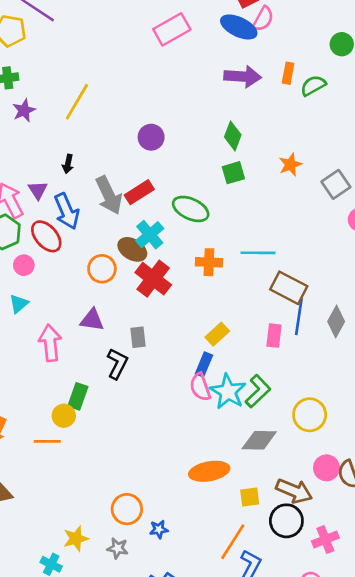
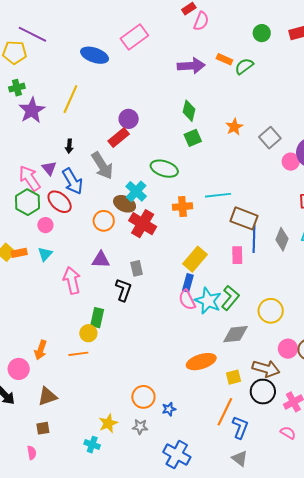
blue ellipse: (239, 27) -> (95, 55), moved
orange rectangle: (288, 73) -> (224, 59), turned -70
purple star: (24, 110) -> (32, 110), size x1.5
red rectangle: (139, 192) -> (119, 137), moved
yellow rectangle: (217, 334) -> (195, 259), size x1.4

